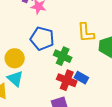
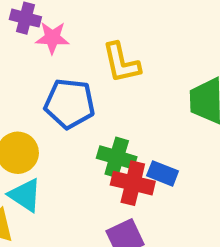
yellow L-shape: (86, 33) -> (121, 63), moved
green cross: (63, 56) -> (117, 157), moved

